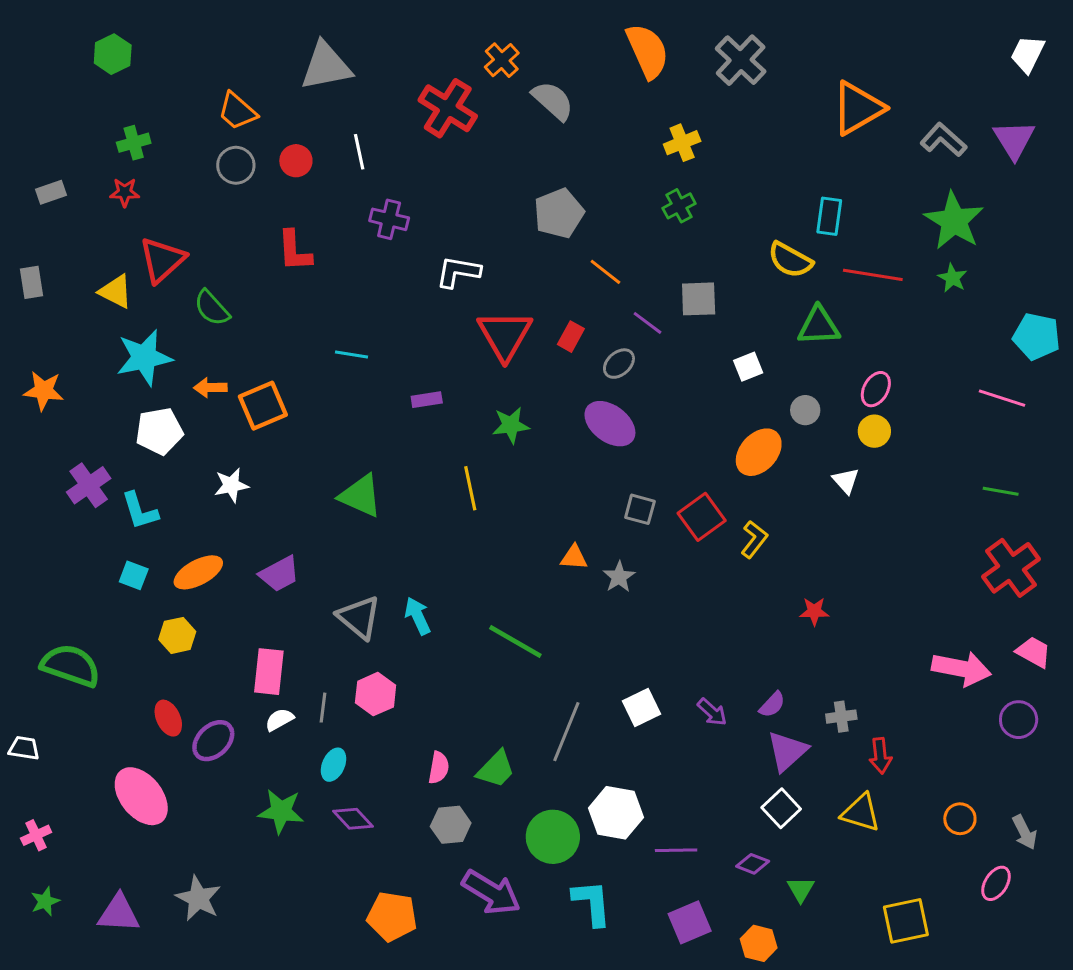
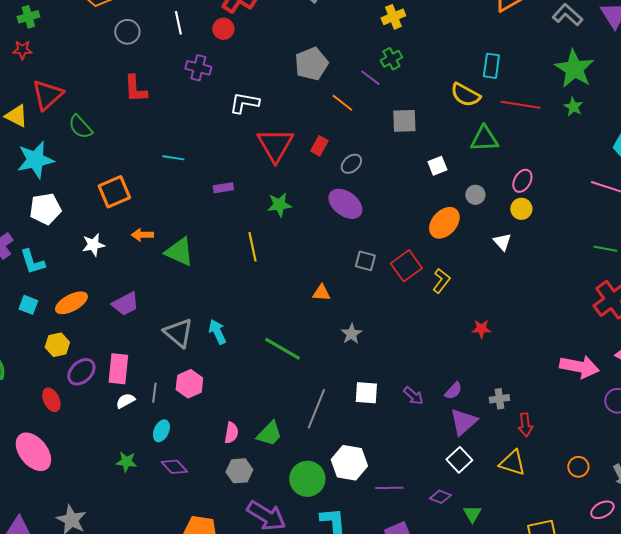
red circle: (296, 161) -> (223, 29), moved
gray circle: (236, 165) -> (127, 32), moved
purple line: (647, 323) -> (370, 78), moved
orange arrow: (210, 388) -> (142, 235), moved
gray star: (619, 577) -> (351, 334), moved
white square: (641, 708) -> (366, 393), turned 30
purple ellipse: (213, 741) -> (81, 372), moved
green star: (281, 811) -> (126, 462), size x0.7
pink ellipse: (996, 883) -> (602, 510), turned 30

